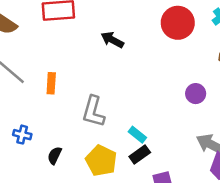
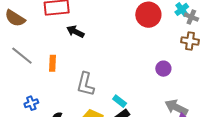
black arrow: (112, 40) -> (75, 32), moved
blue cross: (22, 135) -> (31, 103), turned -32

